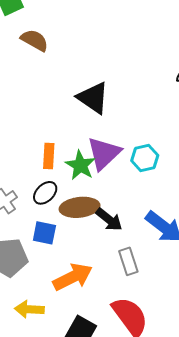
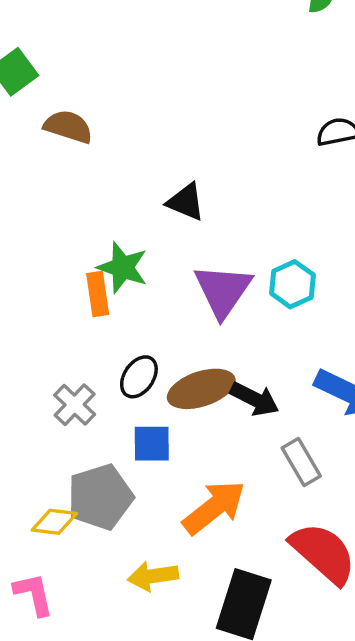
black triangle: (93, 98) -> (186, 202), size x0.7
orange rectangle: (49, 156) -> (98, 294), moved
green star: (80, 165) -> (123, 268), moved

